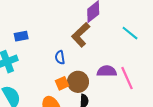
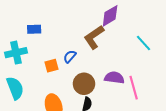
blue semicircle: (60, 57) -> (70, 56), turned 40
orange square: (62, 83) -> (52, 66), moved

